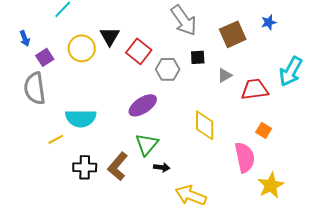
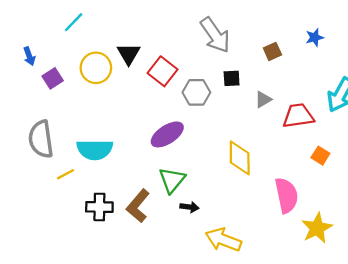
brown square: (233, 34) -> (272, 51), size x0.6
gray semicircle: (35, 88) -> (41, 139), moved
orange square: (264, 130) -> (320, 156), moved

